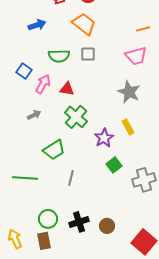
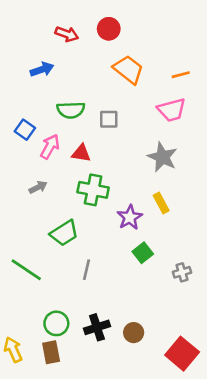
orange trapezoid: (84, 24) -> (128, 69), moved
gray square: (88, 54) -> (109, 119), moved
green cross: (76, 117) -> (93, 190), turned -30
green line: (25, 178) -> (26, 270), turned 30
gray cross: (144, 180) -> (182, 272), size x0.6

